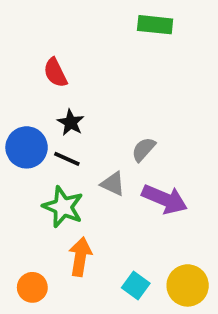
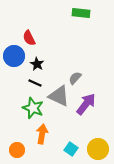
blue circle: (27, 147) -> (14, 56), moved
gray triangle: (113, 184) -> (59, 96), size x1.6
purple arrow: (165, 199) -> (86, 104), turned -75

